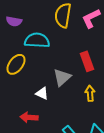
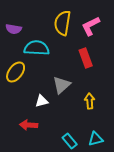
red rectangle: (87, 61) -> (86, 58), moved
white triangle: (42, 93) -> (42, 101), turned -40

